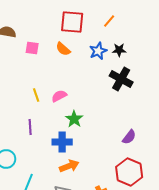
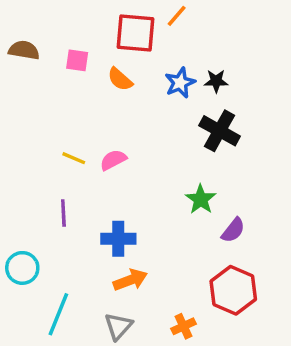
orange line: (109, 21) -> (177, 16), moved
pink square: (32, 48) -> (77, 60), moved
yellow line: (36, 95) -> (74, 158), turned -48
green star: (74, 119) -> (201, 199), moved

